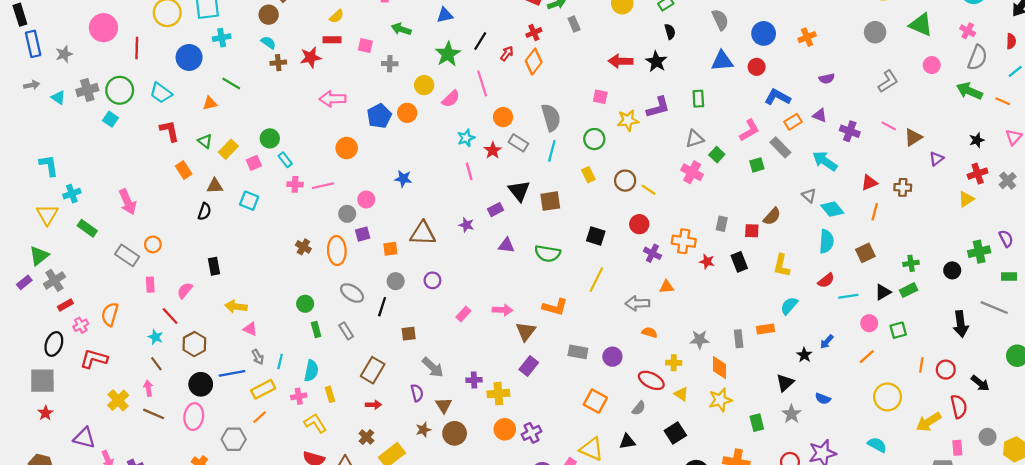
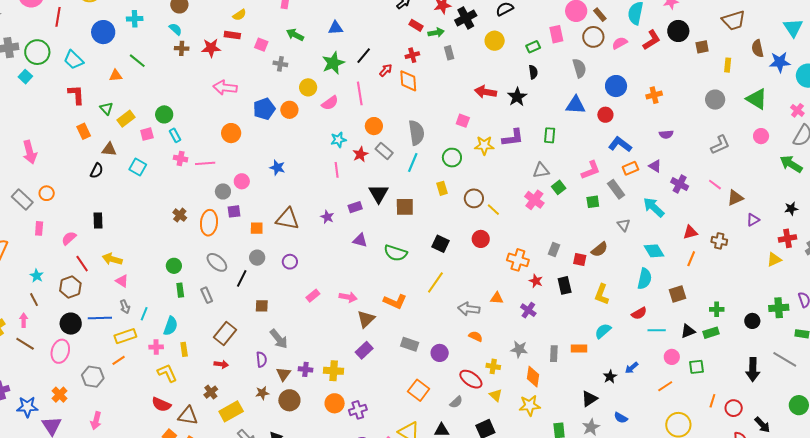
orange diamond: (534, 62) -> (408, 81), turned -50
gray triangle: (809, 196) -> (624, 225), moved
purple cross: (652, 253) -> (528, 310), moved
red line: (170, 316) -> (82, 264), moved
purple cross: (474, 380) -> (305, 369), moved

